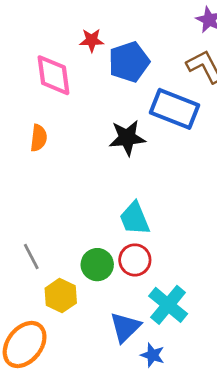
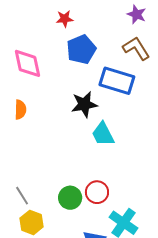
red star: (92, 40) -> (65, 19), moved
cyan trapezoid: (135, 218) -> (103, 134), moved
yellow hexagon: (61, 296) -> (32, 222), moved

